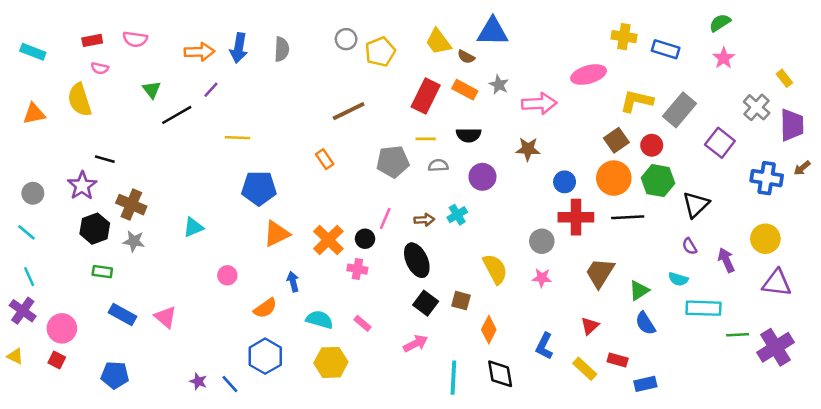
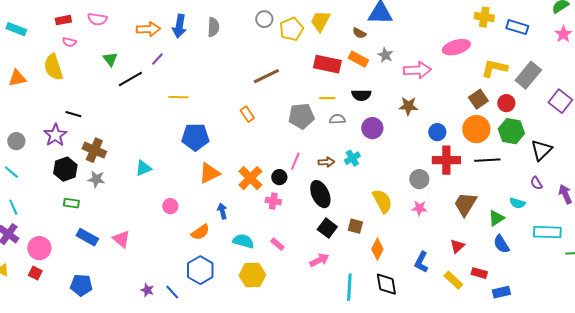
yellow trapezoid: (438, 42) -> (320, 21), moved, turned 65
red rectangle: (426, 96) -> (327, 64), turned 76
cyan semicircle: (678, 279) -> (517, 203), moved

